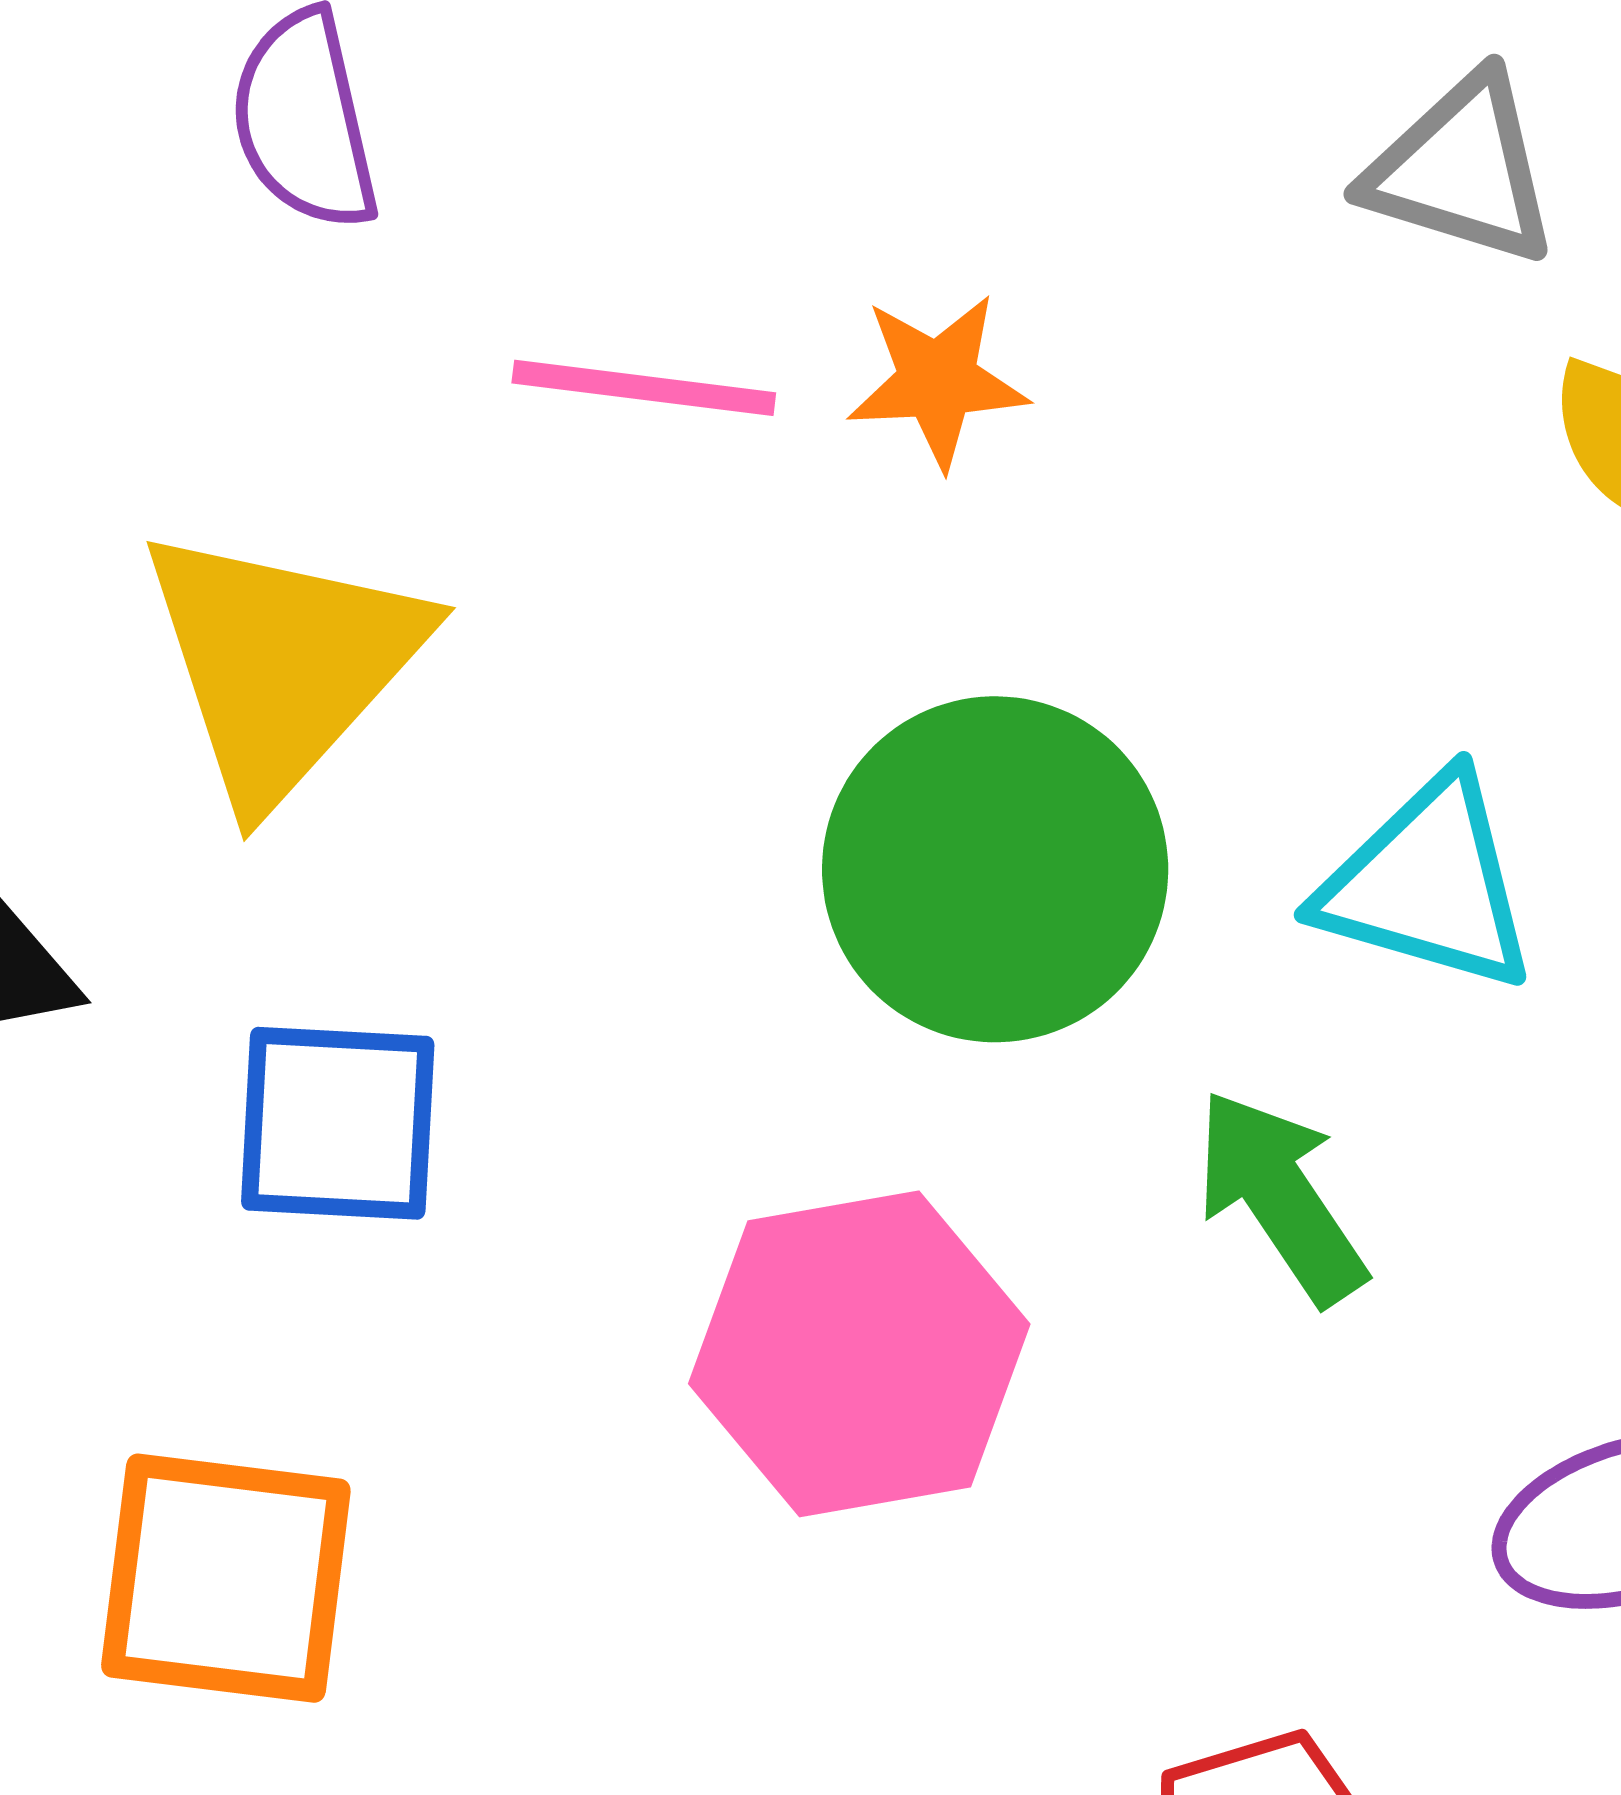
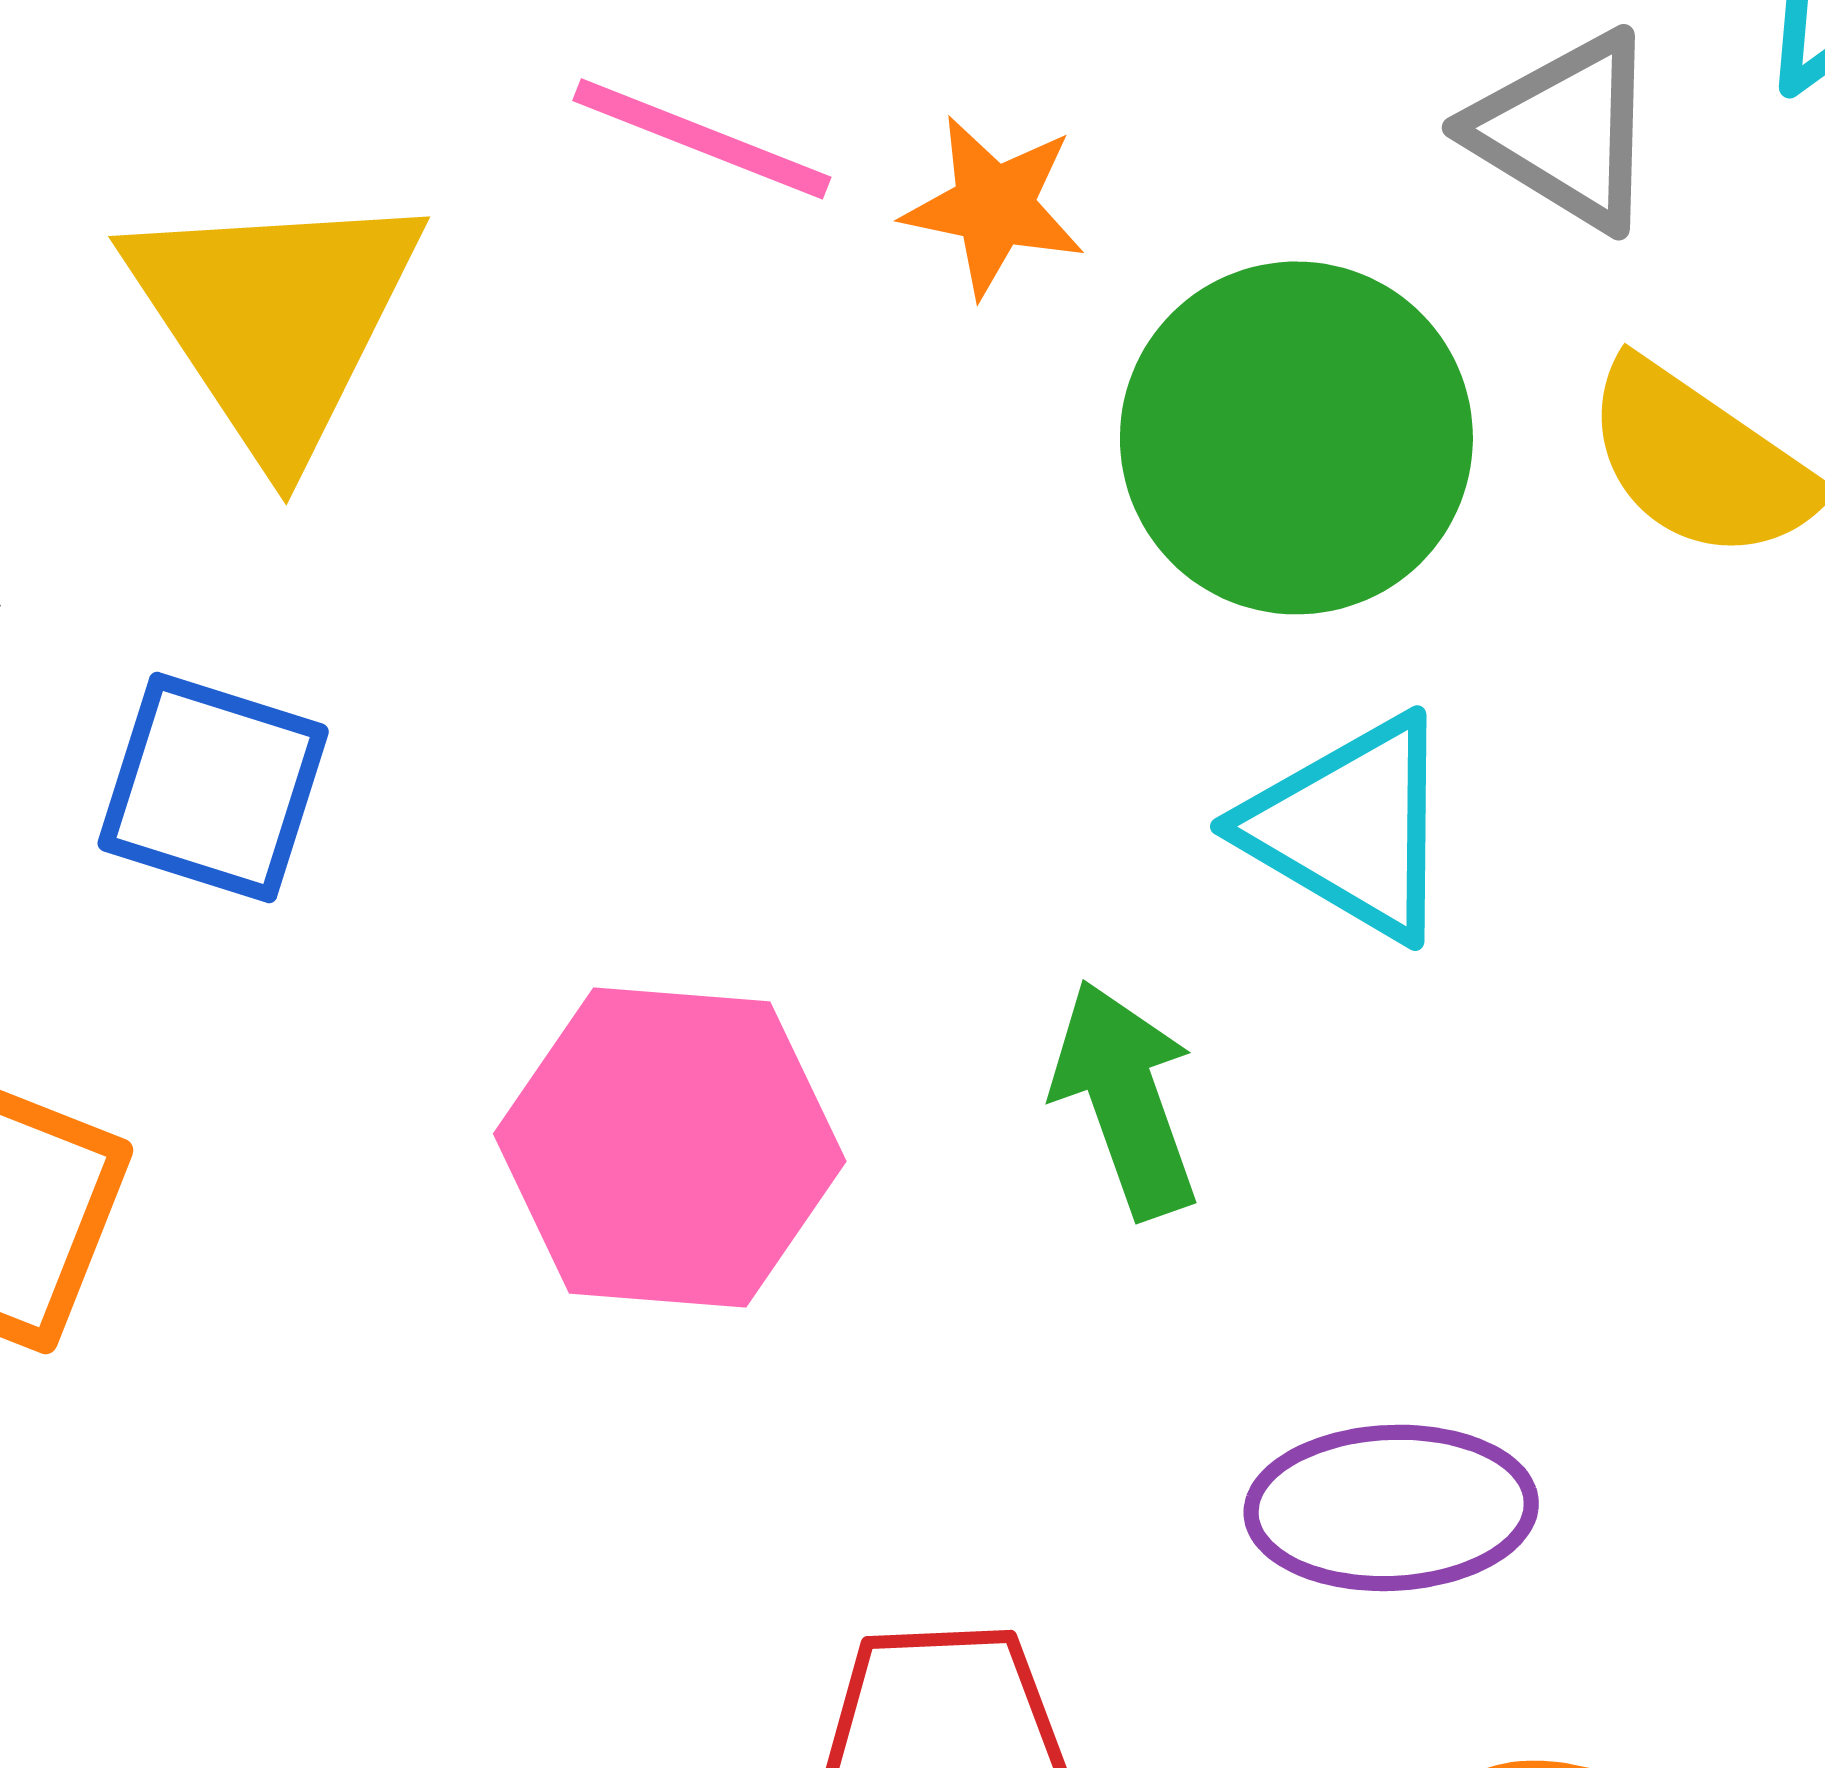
yellow triangle: (282, 664) -> (275, 319), turned -30
green circle: (995, 869) -> (1296, 438), moved

